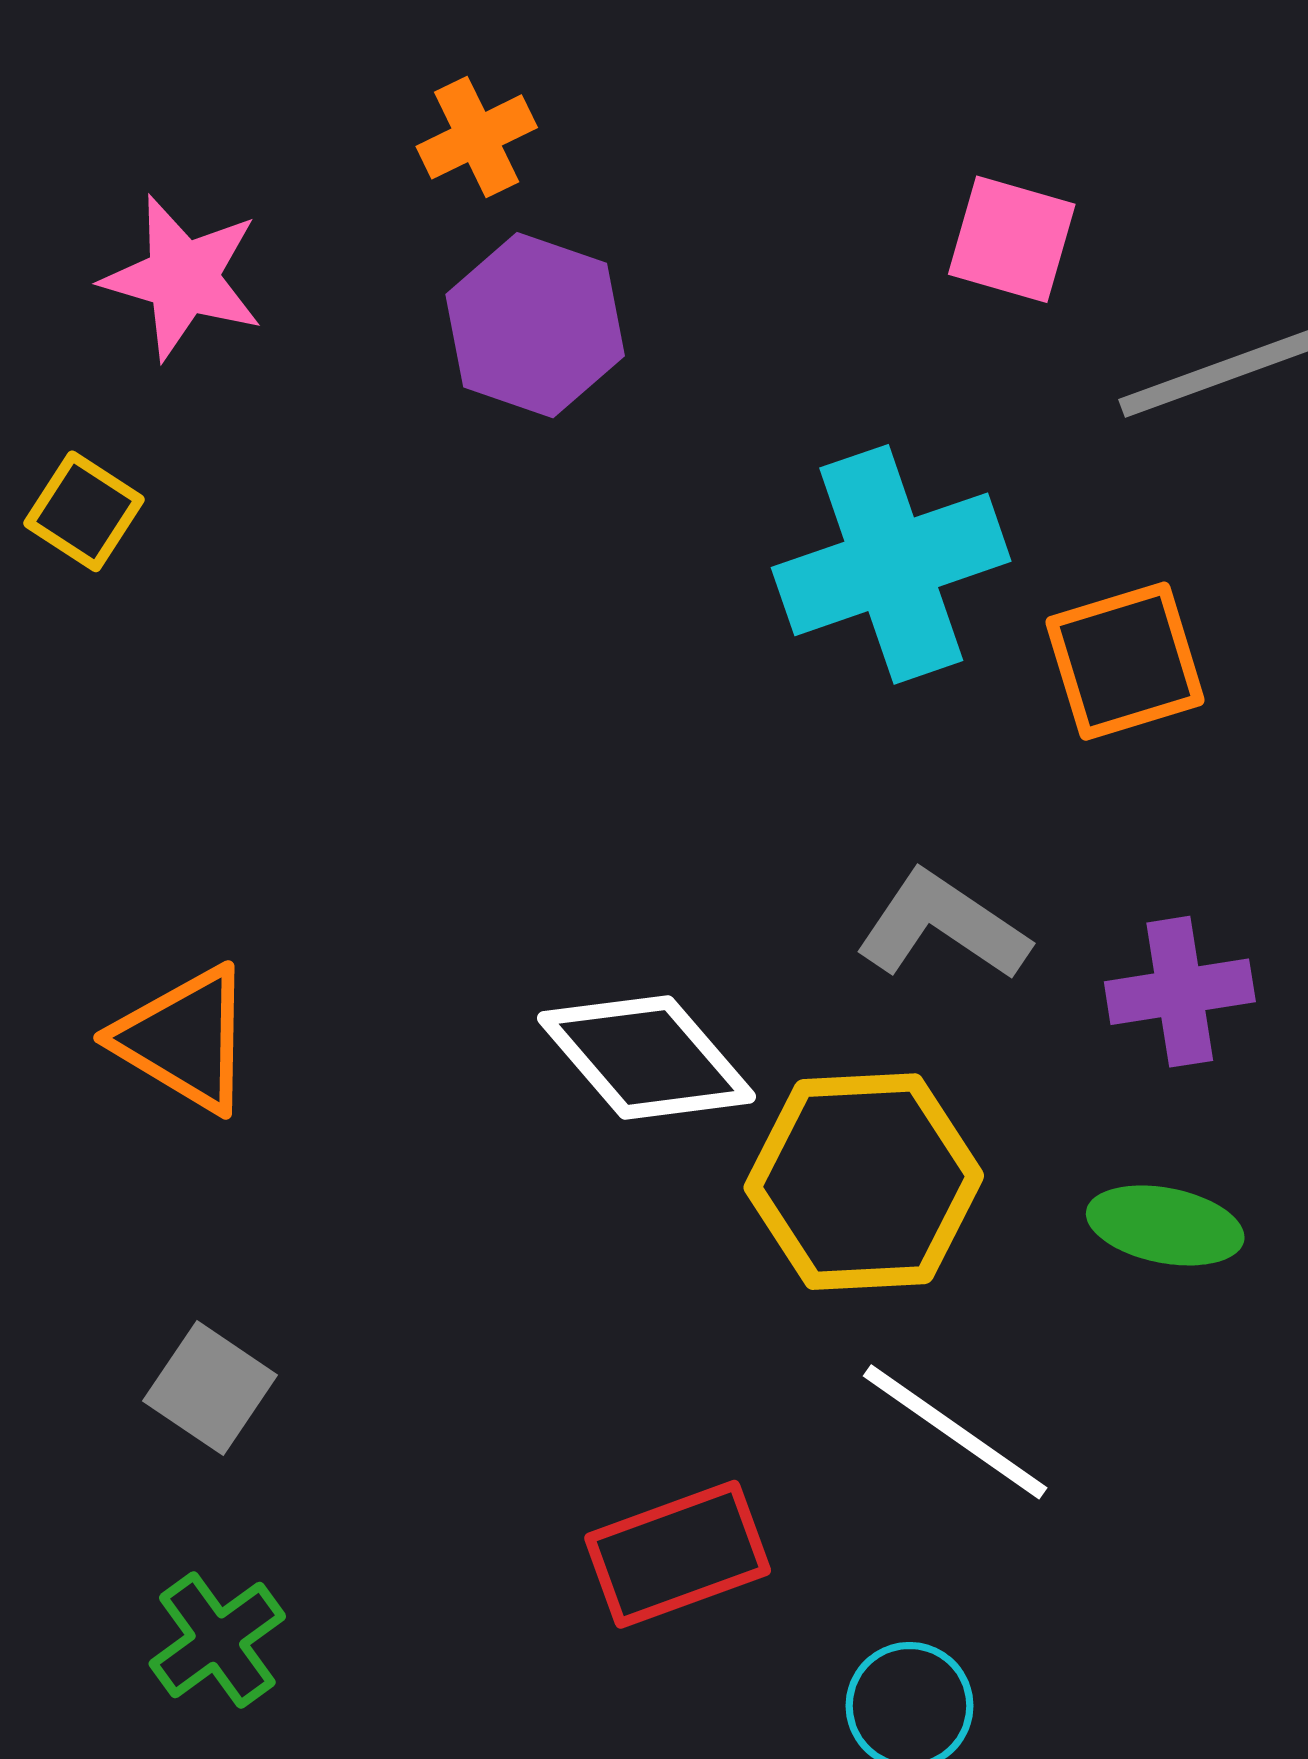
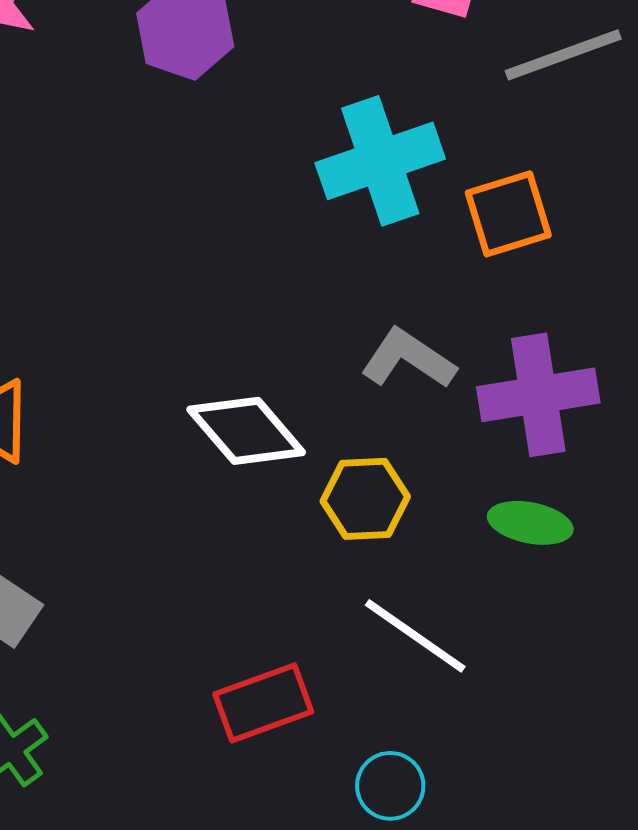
purple cross: (1180, 992) -> (538, 395), size x1.5
yellow hexagon: (864, 1182) -> (365, 499), size x0.7

